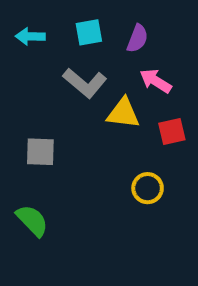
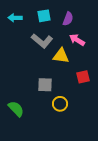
red square: (172, 131) -> (83, 77), moved
gray square: (40, 152) -> (45, 85), moved
yellow circle: (148, 188) -> (60, 104), moved

